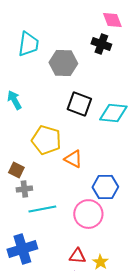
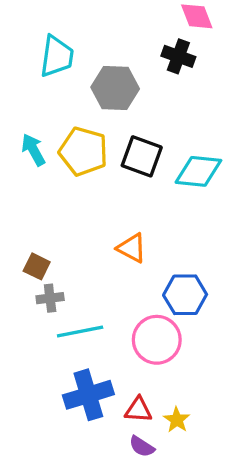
yellow pentagon: (46, 140) -> (83, 151), moved
blue cross: (22, 249) -> (88, 395), moved

